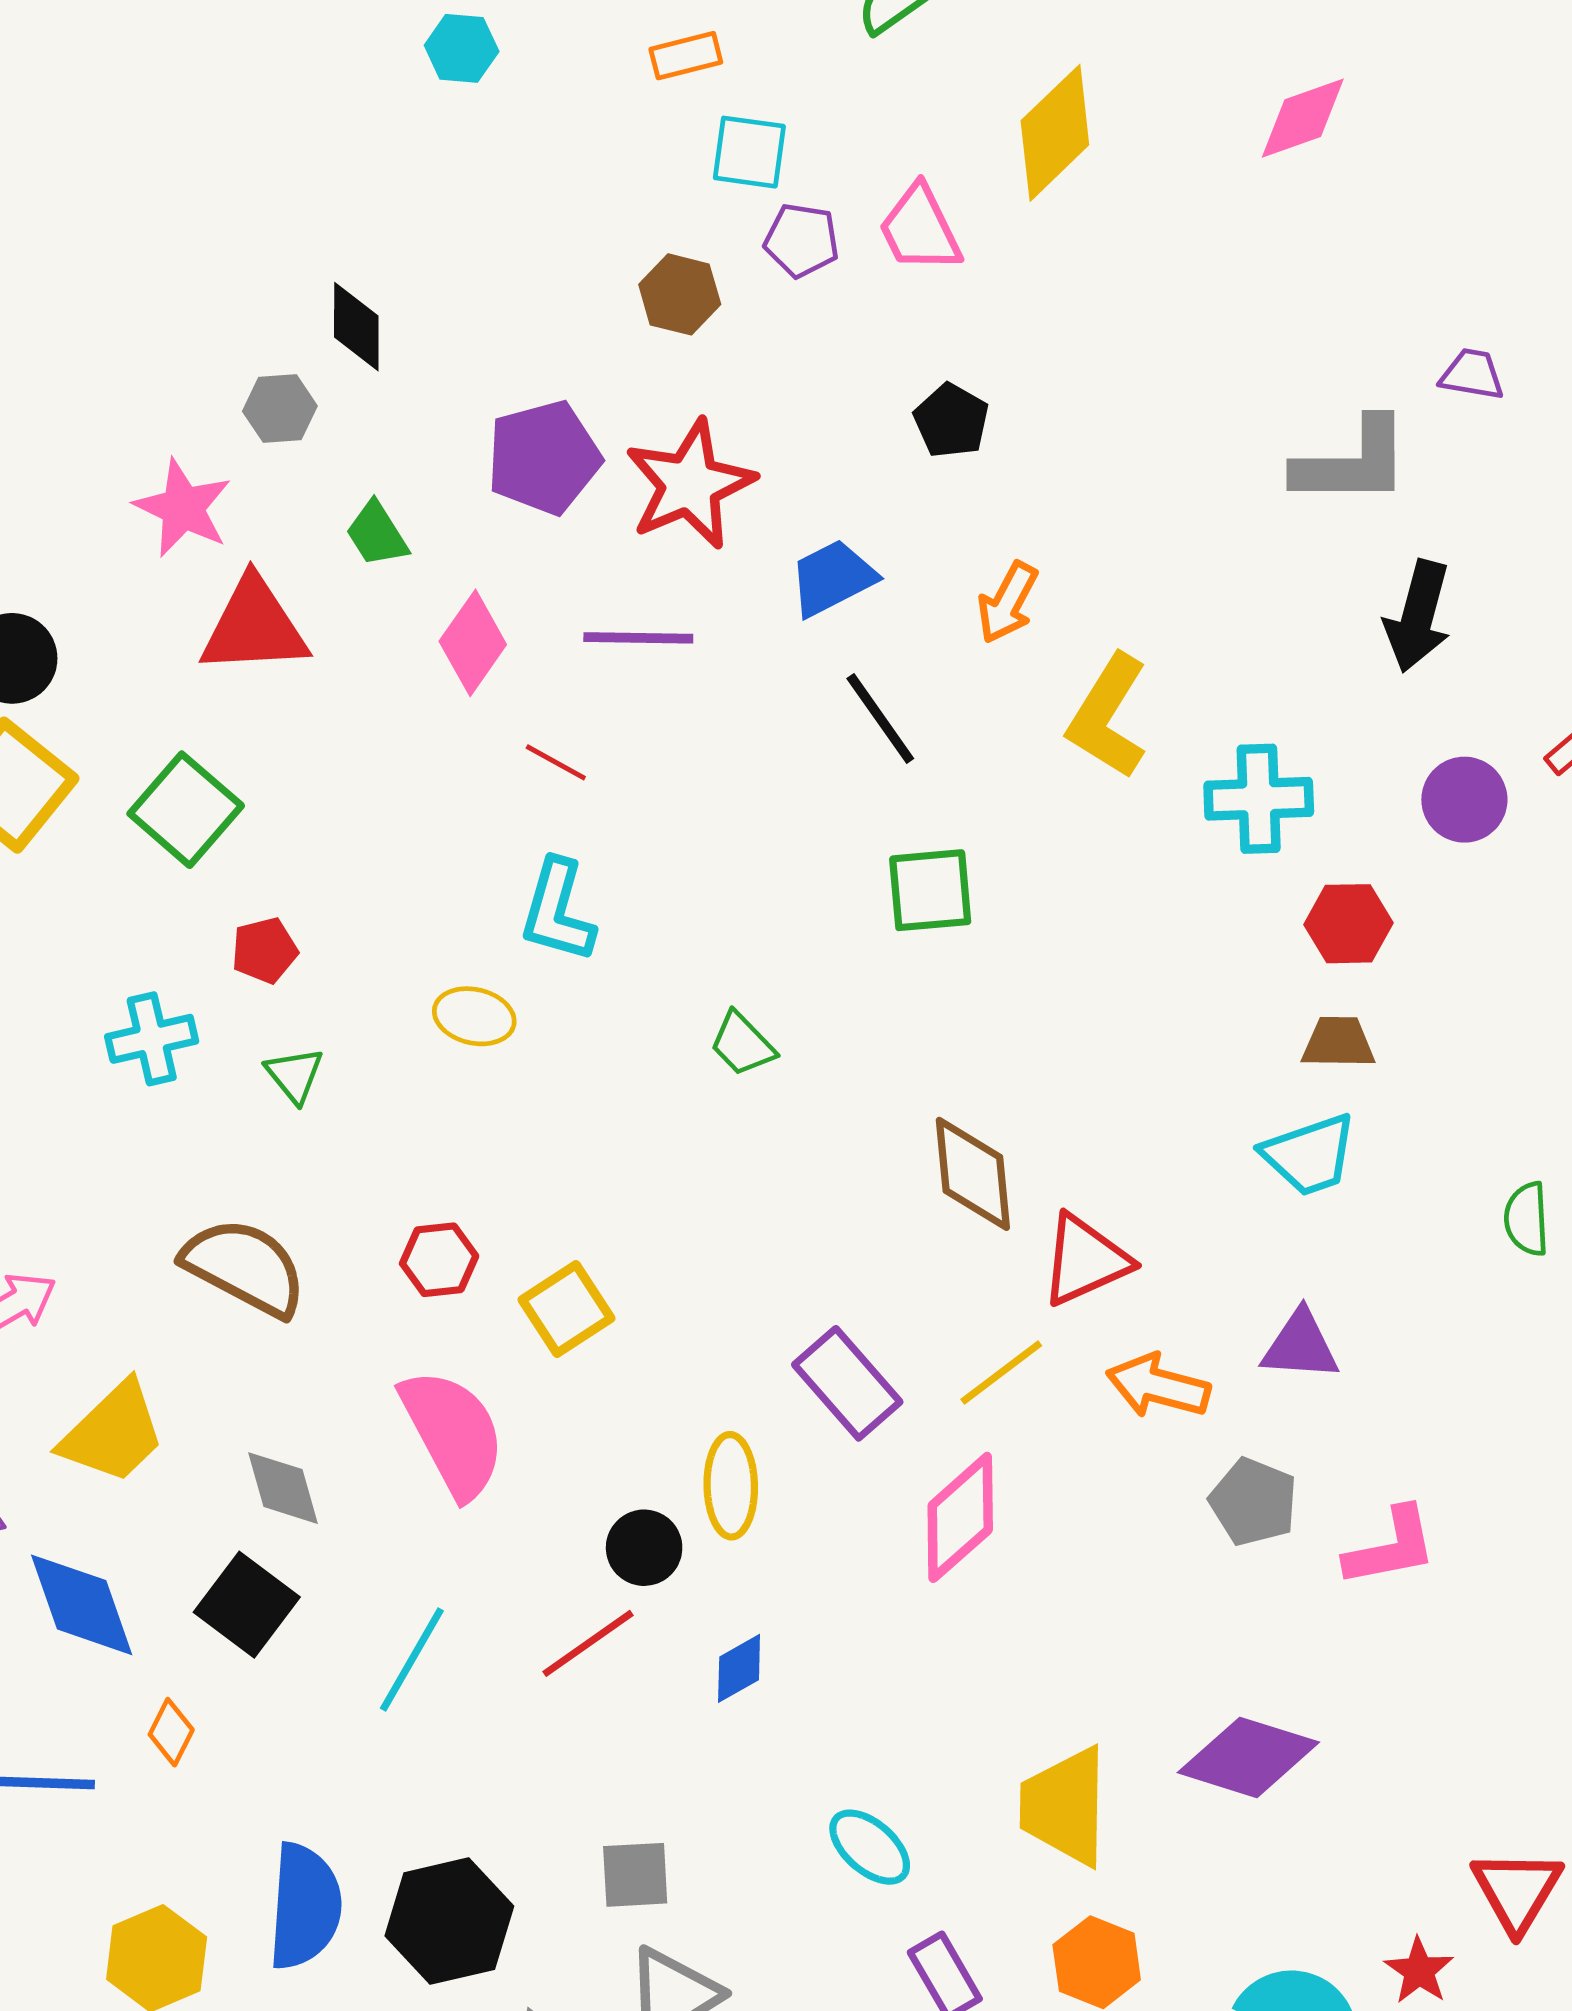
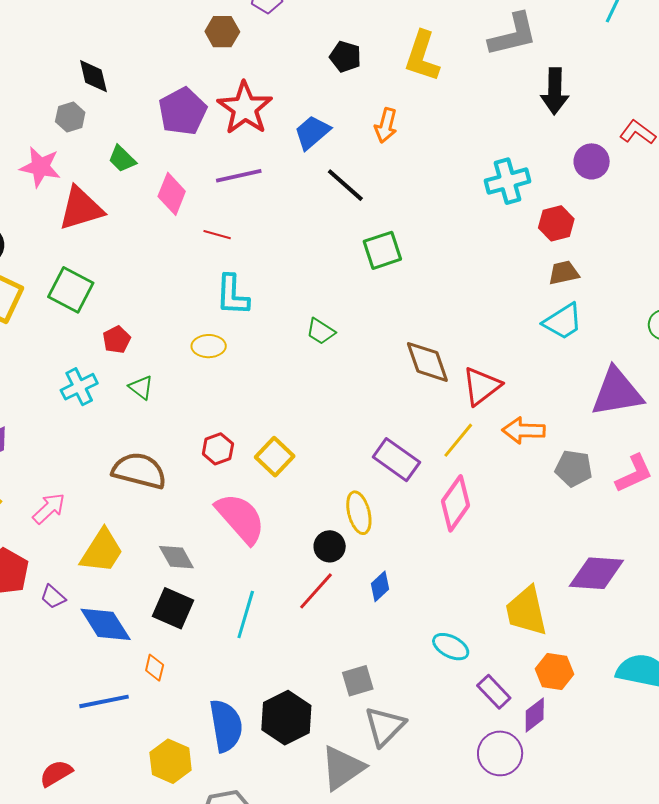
yellow L-shape: (1108, 716) -> (422, 56), moved
purple triangle: (1300, 1346) -> (617, 392), moved, size x1.6

